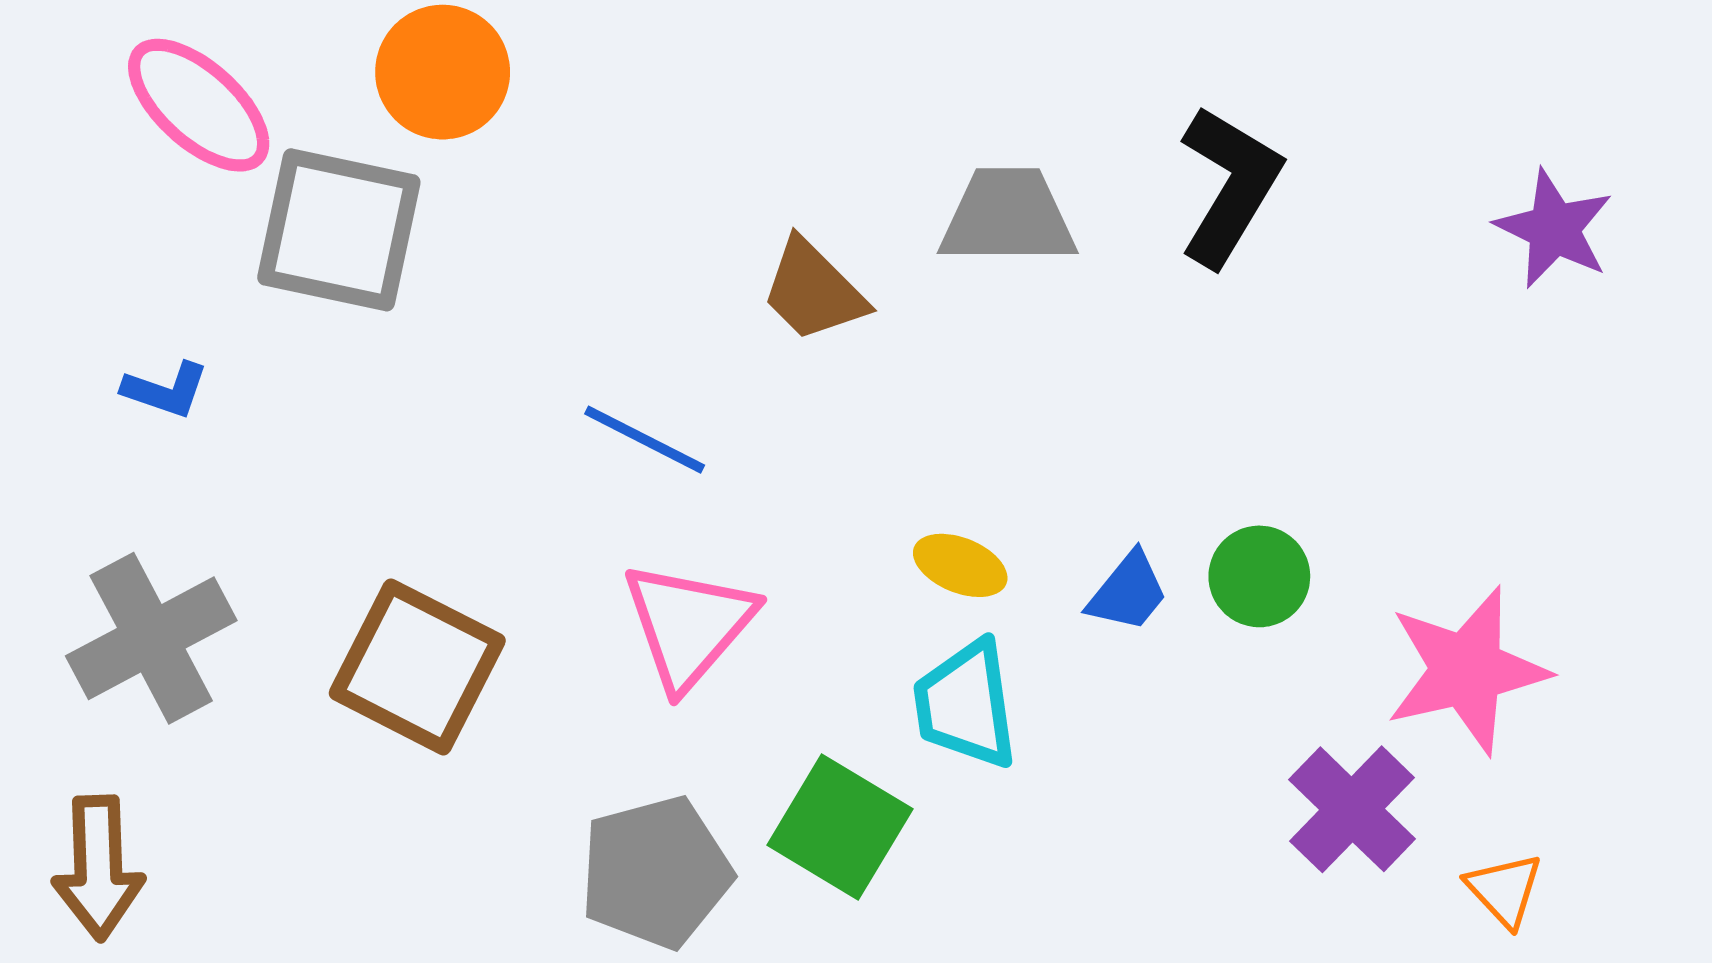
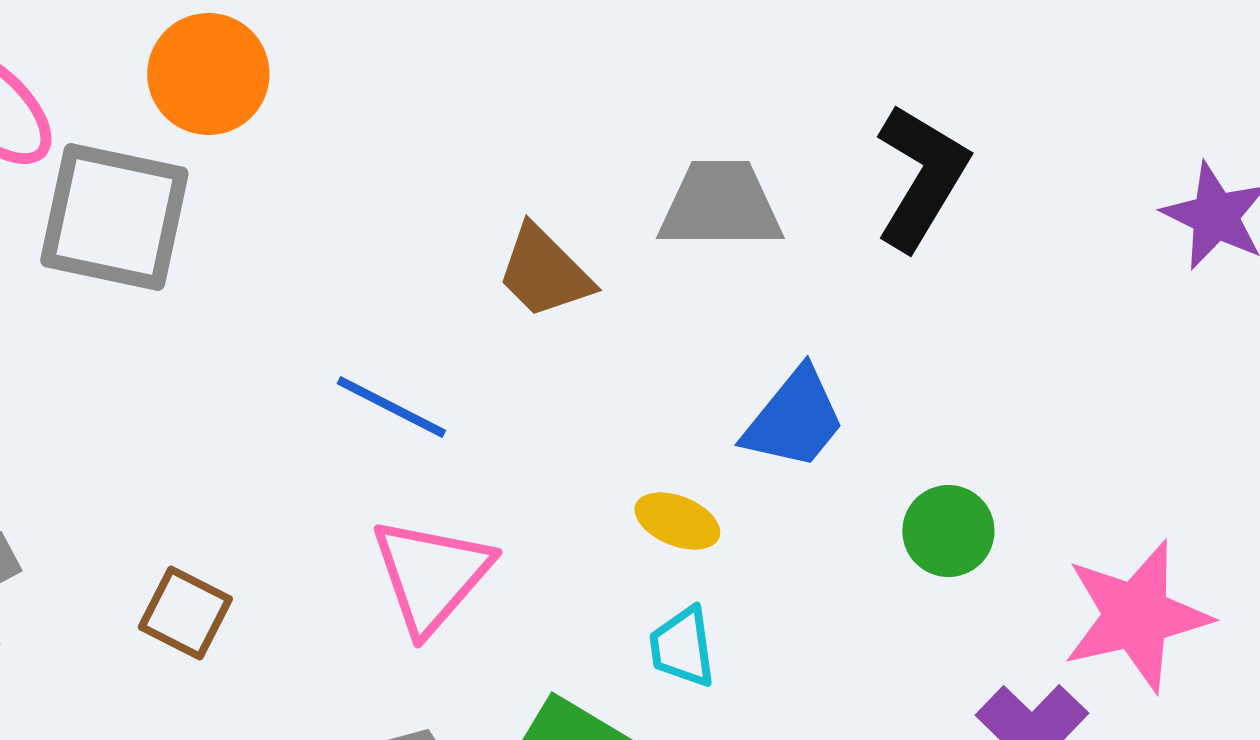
blue trapezoid: (1128, 592) -> (794, 419), moved, size x1.4
brown square: (417, 667) -> (185, 613), size x0.6
cyan trapezoid: (966, 704) -> (682, 647), size x0.7

